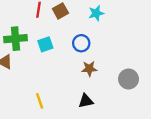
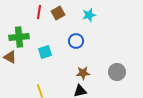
cyan square: (45, 44) -> (45, 52), moved
brown star: (89, 69) -> (83, 73), moved

